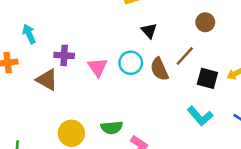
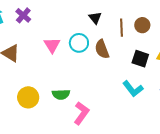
brown circle: (205, 22) -> (142, 25), moved
purple cross: (64, 55) -> (23, 15), moved, turned 35
brown line: (185, 56) -> (121, 28), moved, turned -48

